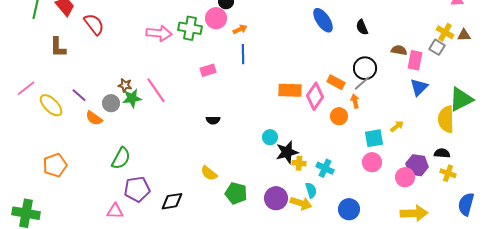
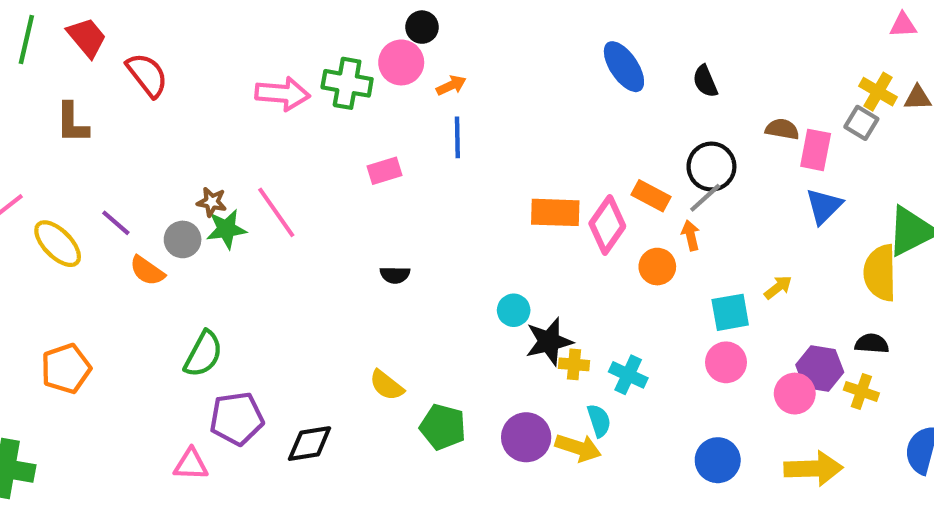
yellow cross: (448, 173) -> (861, 391), moved
blue circle: (349, 209) -> (718, 460), moved

